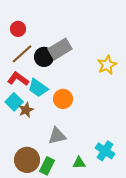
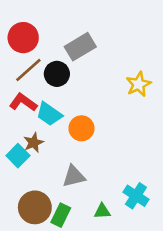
red circle: (18, 29) -> (23, 38), size x1.5
gray rectangle: (60, 49) -> (80, 47), moved
cyan square: (14, 102) -> (18, 156), moved

